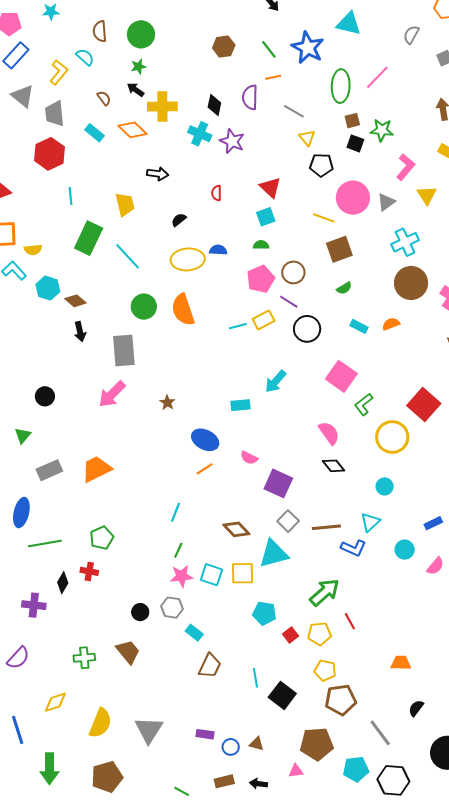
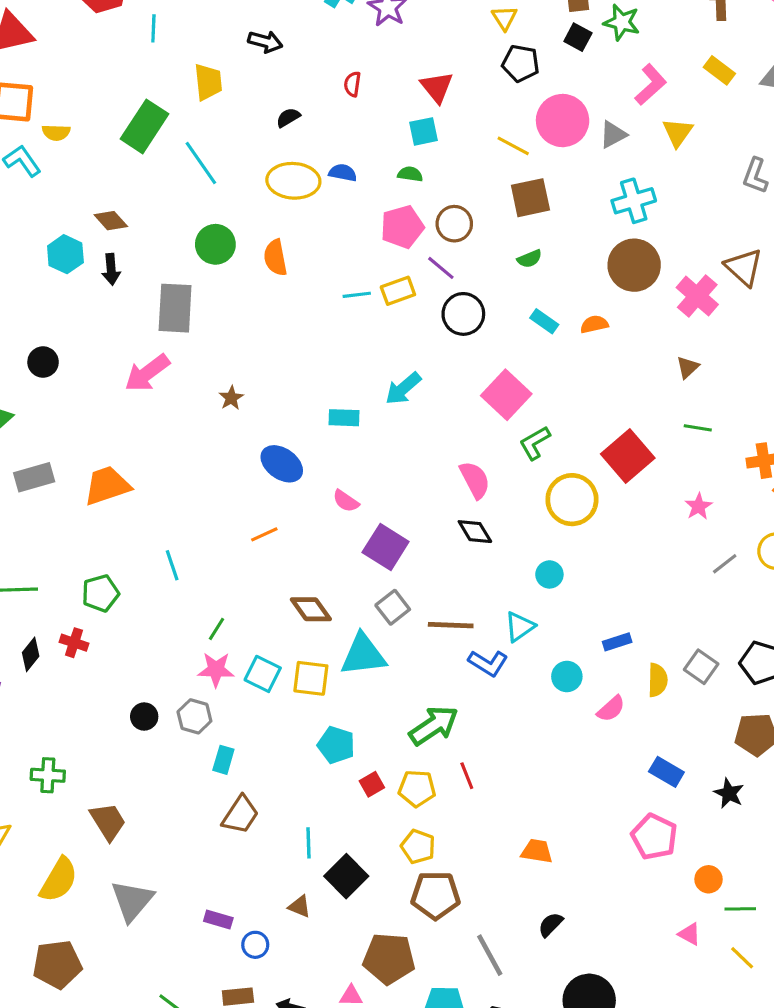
cyan line: (71, 196) -> (153, 28), moved
cyan hexagon: (48, 288) -> (65, 254), moved
orange semicircle: (183, 310) -> (275, 258), size x0.7
orange line: (205, 469) -> (264, 534), moved
cyan line: (176, 512) -> (172, 565), moved, turned -48
cyan rectangle: (194, 633) -> (223, 760), turned 60
brown trapezoid: (128, 652) -> (108, 821), moved
brown triangle: (257, 744) -> (300, 906), moved

